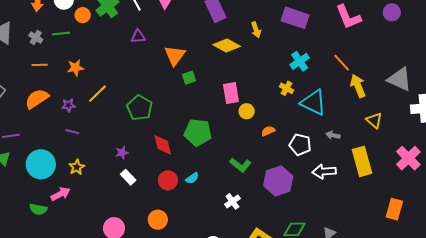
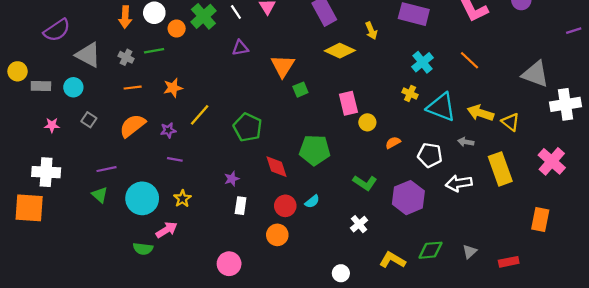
yellow arrow: (358, 86) -> (480, 113), moved, turned -45
white rectangle: (128, 177) -> (241, 206), turned 56
orange circle: (158, 220) -> (277, 235), moved

